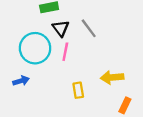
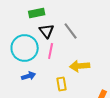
yellow arrow: (112, 77) -> (80, 66), moved
blue arrow: (21, 81) -> (29, 76), moved

